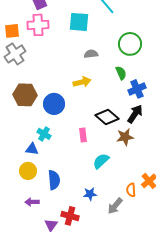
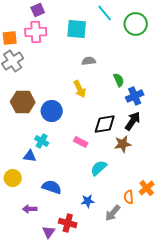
green circle: (130, 44) -> (136, 24), moved
yellow arrow: (82, 82) -> (80, 89), turned 78
black diamond: (107, 117) -> (105, 124), turned -50
pink rectangle: (83, 135) -> (81, 142), turned -56
yellow circle: (28, 171) -> (13, 178), moved
blue semicircle: (54, 180) -> (52, 187), turned -66

